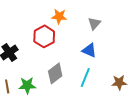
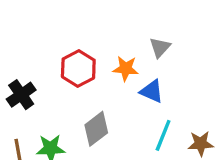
orange star: (59, 16) -> (126, 69), moved
cyan line: (85, 77) -> (163, 135), moved

